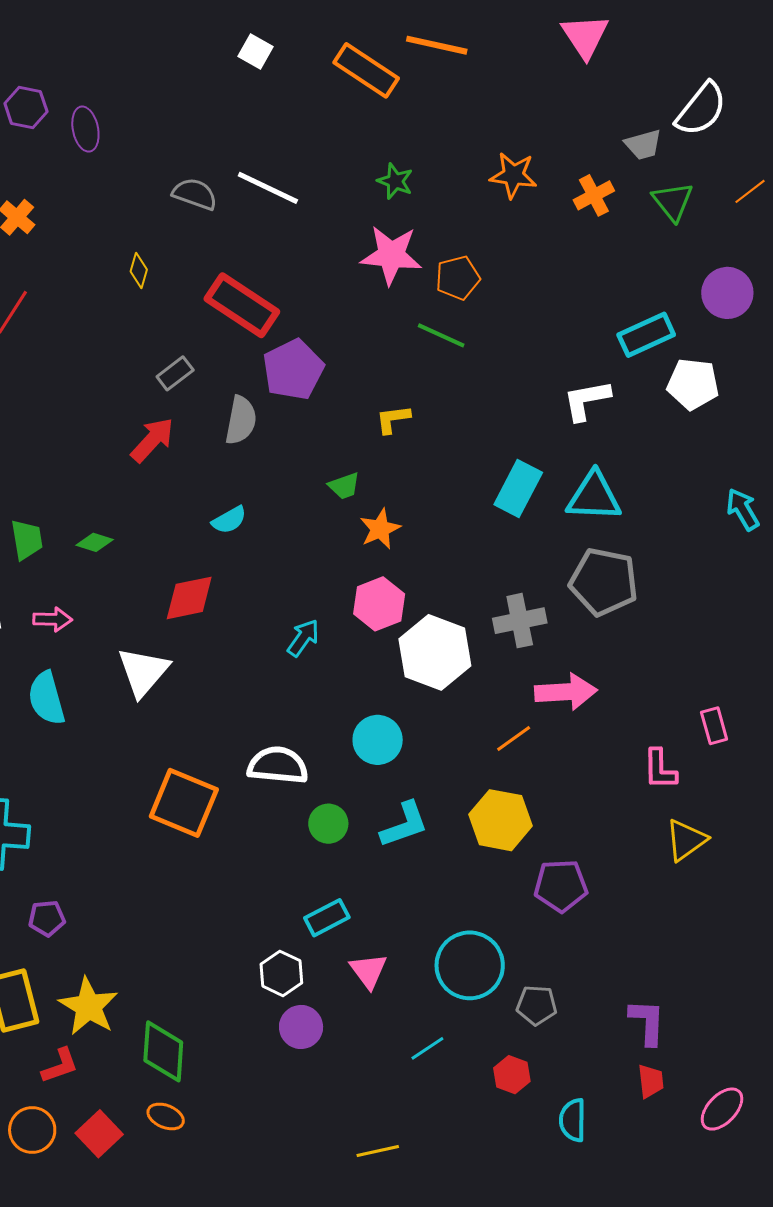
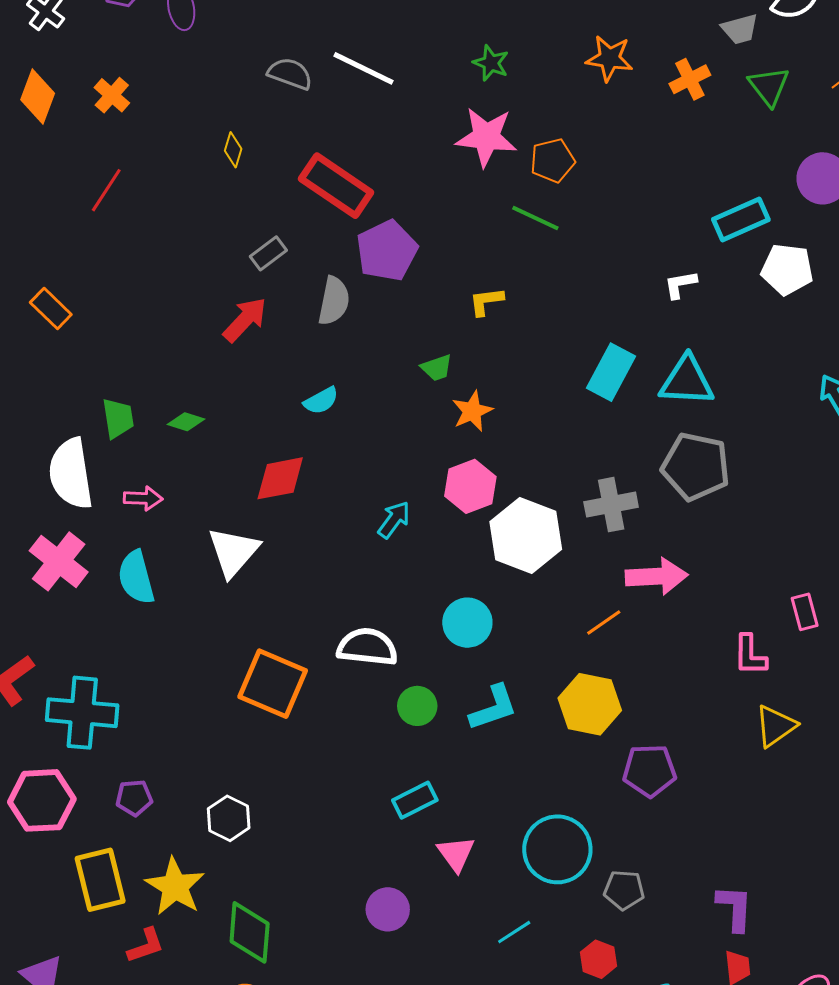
white L-shape: (587, 400) -> (680, 284), size x0.7
white hexagon: (281, 973) -> (229, 818), moved

